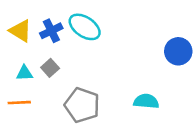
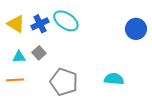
blue circle: (178, 51) -> (136, 29), moved

